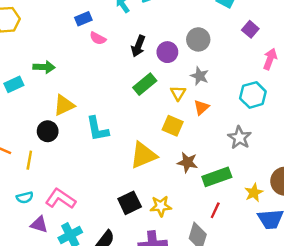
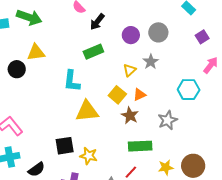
black arrow: (138, 46) -> (97, 22), moved
green arrow: (44, 67) -> (29, 17), size x1.4
green rectangle: (145, 84) -> (93, 52), moved
orange triangle: (201, 107) -> (140, 95), moved
cyan L-shape: (97, 129) -> (72, 81), moved
brown star: (187, 162) -> (130, 116), moved

